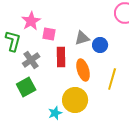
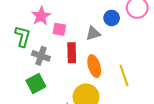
blue circle: (100, 45) -> (112, 18), moved
gray cross: (31, 60) -> (41, 56), turned -36
yellow line: (112, 79) -> (124, 75), turned -35

